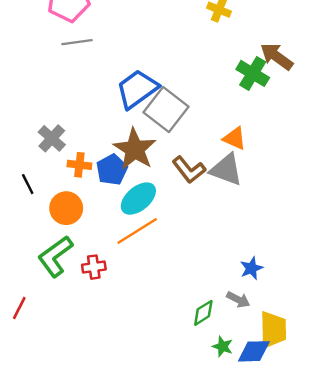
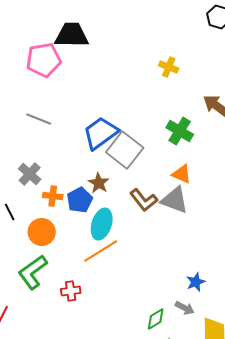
gray line: (77, 42) -> (39, 119), moved, turned 30
green cross: (253, 73) -> (180, 131), moved
brown star: (135, 149) -> (99, 183), size x0.6
cyan ellipse: (138, 199) -> (102, 224), turned -32
red cross: (94, 267) -> (71, 291), moved

